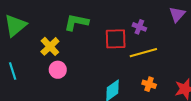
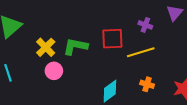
green L-shape: (76, 22) -> (75, 46), moved
purple cross: (139, 27) -> (145, 25), moved

